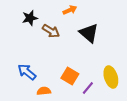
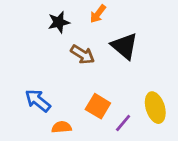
orange arrow: (70, 10) -> (98, 14), turned 152
black star: (30, 18) -> (59, 22), moved
brown arrow: (51, 31) -> (83, 54), moved

